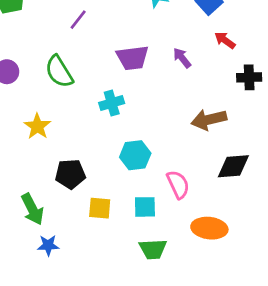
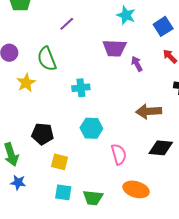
purple trapezoid: (133, 58) -> (114, 48), moved
yellow star: (37, 126) -> (26, 83), moved
cyan square: (145, 207) -> (63, 192), moved

